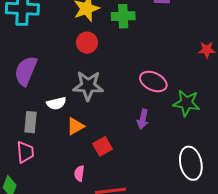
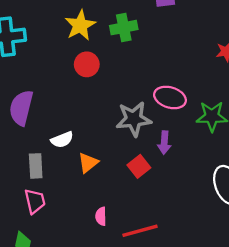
gray star: (88, 86) -> (134, 119), moved
red square: (102, 146) -> (139, 166), moved

